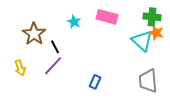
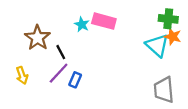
pink rectangle: (107, 17) -> (104, 21), moved
blue rectangle: (95, 82) -> (75, 80), moved

